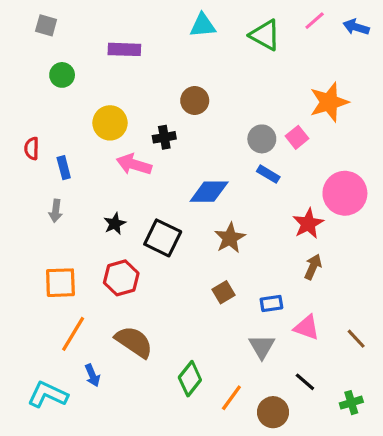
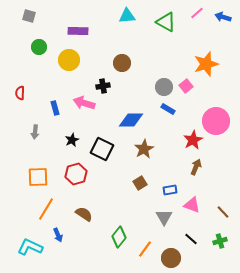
yellow circle: (110, 123) -> (69, 60), moved
blue rectangle: (64, 168) -> (55, 108), moved
brown semicircle: (134, 342) -> (84, 214), size x0.7
green cross: (351, 403) -> (220, 241), moved

